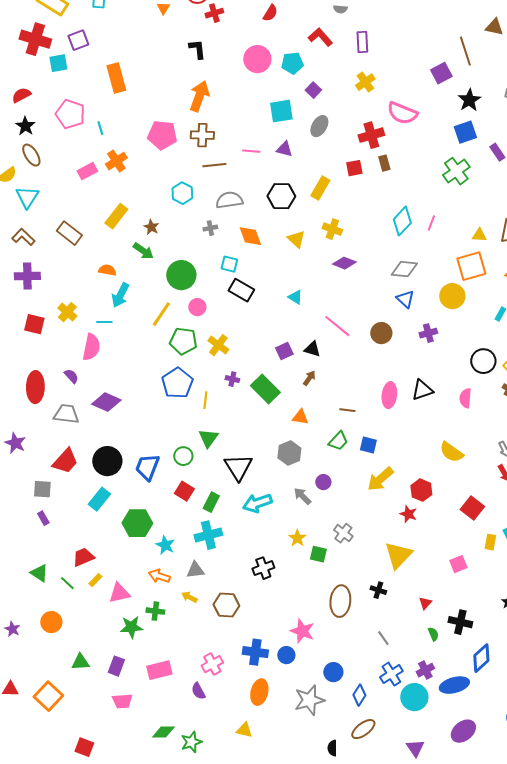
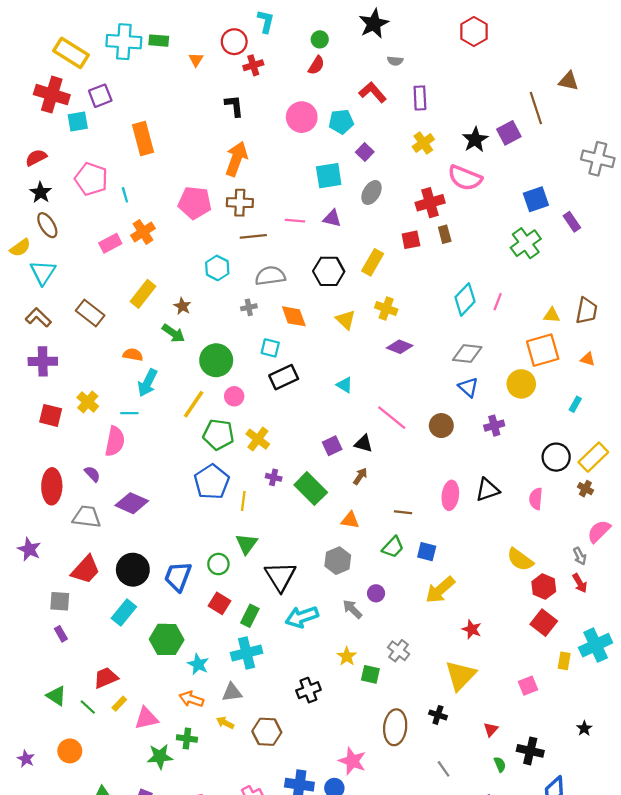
black star: (469, 100) -> (475, 140), moved
black rectangle: (241, 290) -> (284, 377), turned -55
red hexagon: (421, 490) -> (544, 587), moved

